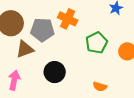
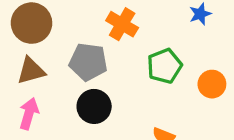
gray pentagon: (42, 30) -> (88, 62), moved
brown triangle: (25, 49) -> (31, 71), moved

